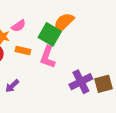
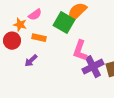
pink L-shape: (48, 57) -> (80, 51), moved
purple arrow: (12, 86) -> (31, 61), moved

